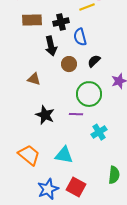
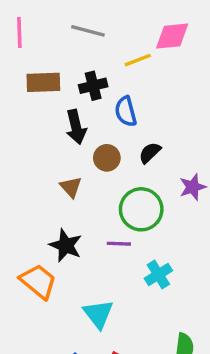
brown triangle: (34, 79) -> (71, 187), moved, turned 32
orange trapezoid: (29, 155) -> (38, 281), moved
cyan triangle: (64, 155) -> (98, 314), turned 42

